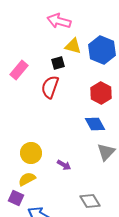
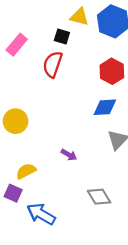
black square: (58, 63) -> (62, 36), turned 32
blue diamond: (95, 124) -> (105, 107), turned -65
yellow circle: (31, 153) -> (16, 121), moved

